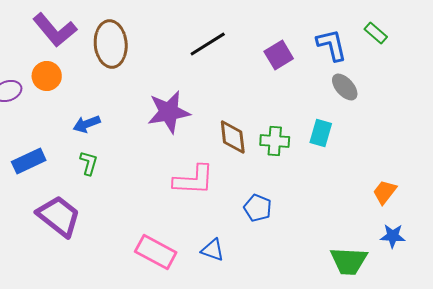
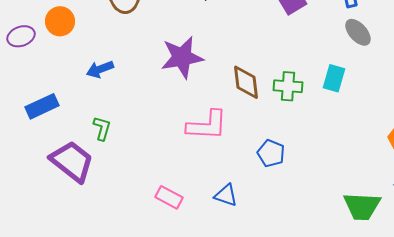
green L-shape: (89, 163) -> (102, 128), moved
pink rectangle: (156, 252) -> (169, 197), size x0.7

